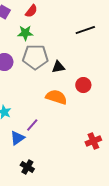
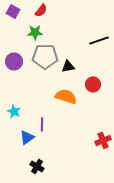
black line: (85, 30) -> (99, 40), moved
purple line: (32, 125) -> (42, 124), turned -40

